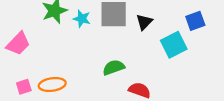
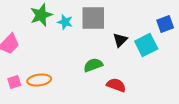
black triangle: (144, 22) -> (120, 40), moved

